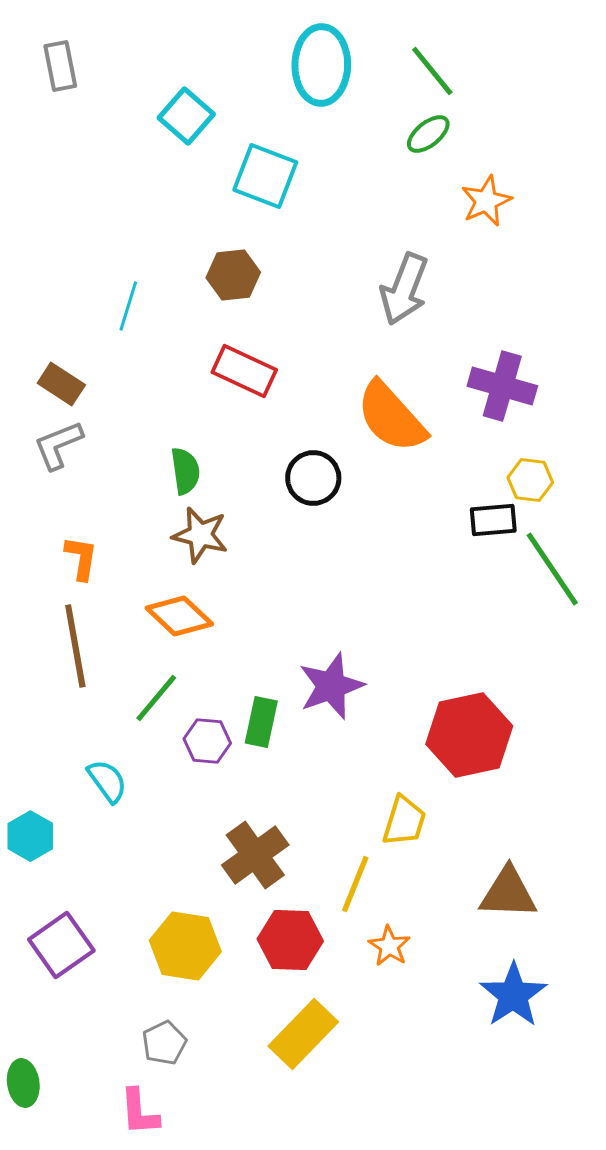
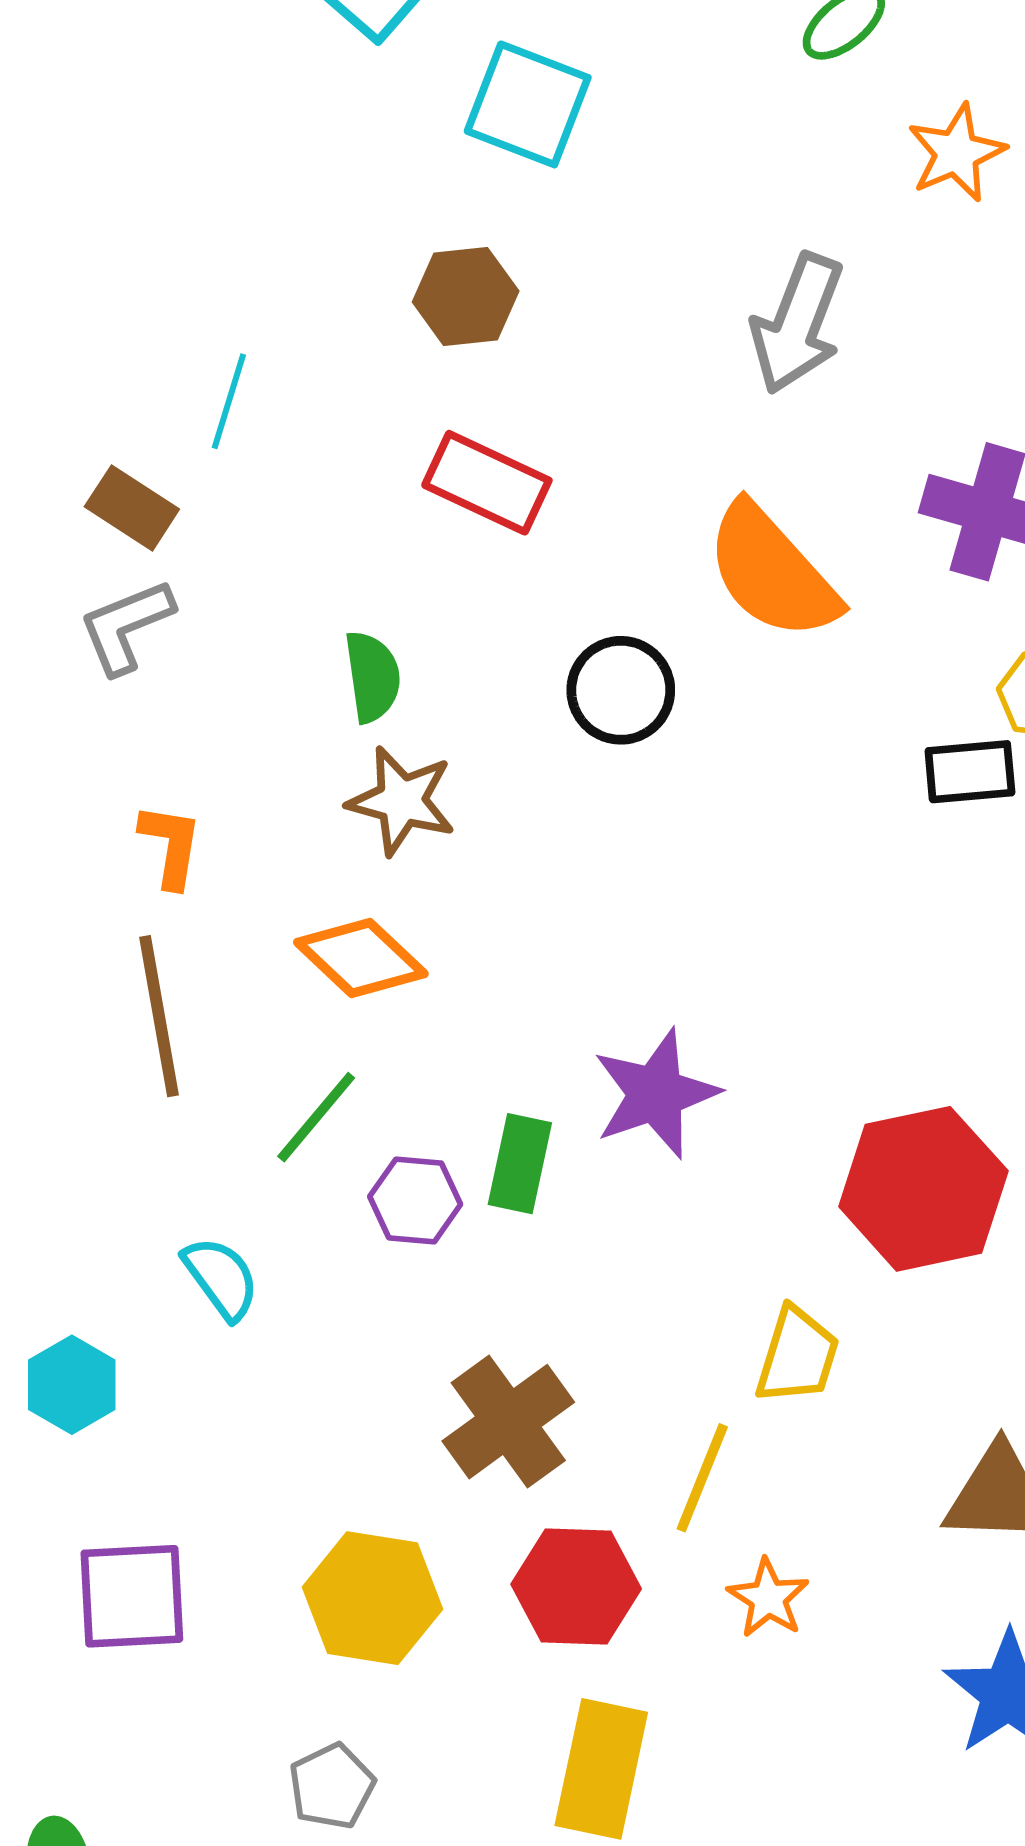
cyan line: (128, 306) -> (229, 401), moved
purple square: (61, 945) -> (132, 1596), turned 32
yellow rectangle: (303, 1034) -> (601, 1769), turned -32

